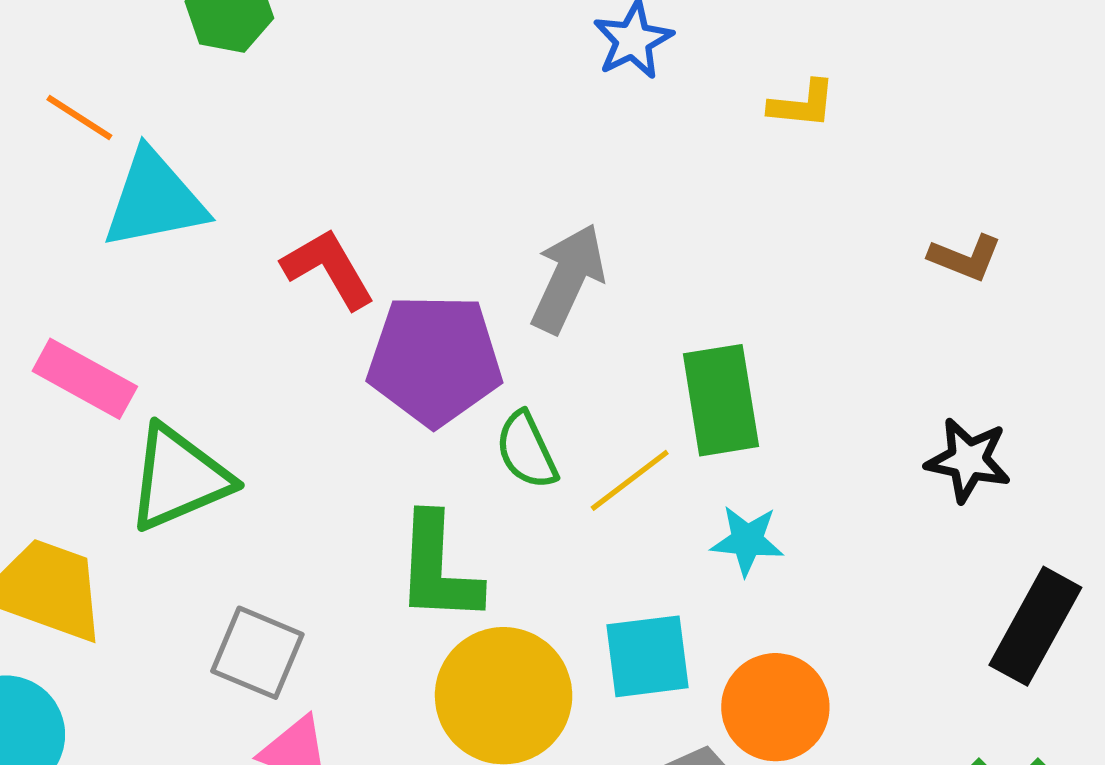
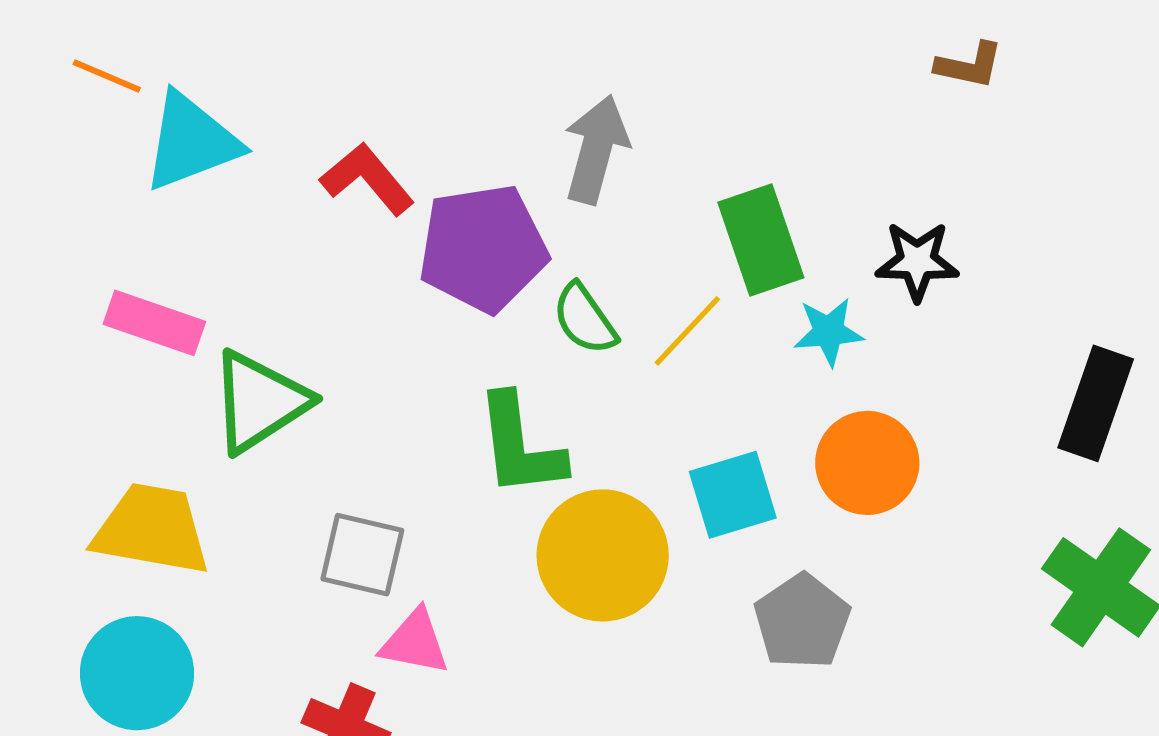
black star: (968, 460) -> (917, 261), moved
cyan star: (747, 540) -> (829, 332), moved
orange circle: (775, 707) -> (867, 463), moved

